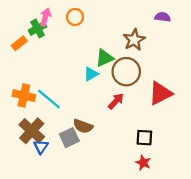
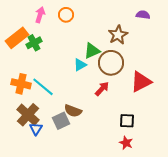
green cross: (37, 28) -> (34, 43), moved
orange rectangle: (19, 43) -> (17, 38), size x1.6

